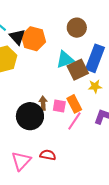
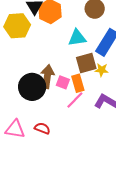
brown square: (78, 70) -> (86, 63), moved
brown arrow: (43, 103) -> (47, 77), size x1.6
pink triangle: (21, 161) -> (15, 129), turned 45

